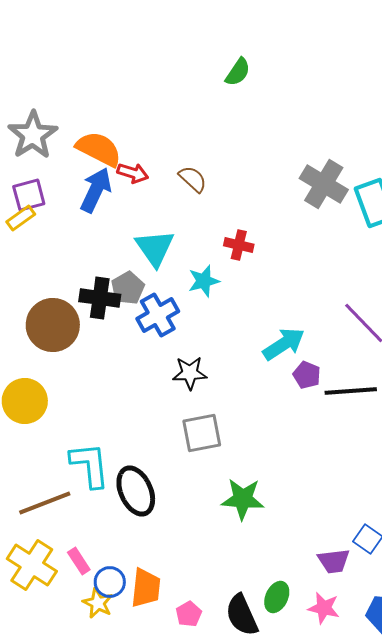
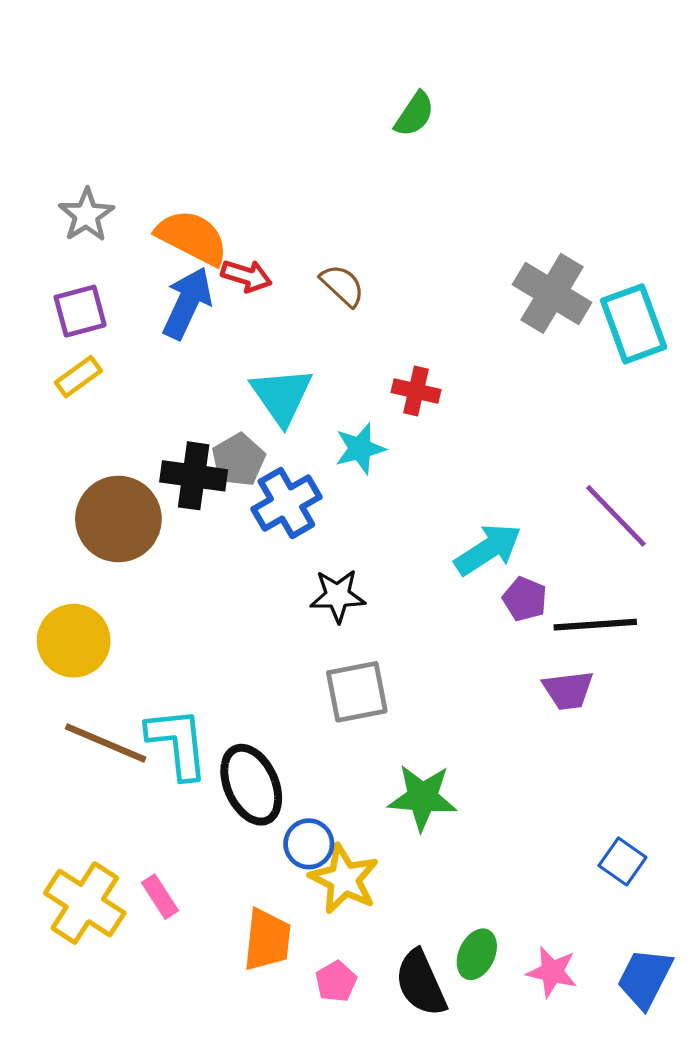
gray star: (33, 135) -> (86, 215), size x0.7
yellow rectangle: (21, 218) -> (78, 377), moved
brown line: (45, 503) -> (106, 743), moved, turned 44
purple trapezoid: (334, 561) -> (568, 690), moved
blue circle: (110, 582) -> (309, 844), moved
yellow star: (98, 603) -> (344, 879), moved, size x1.4

